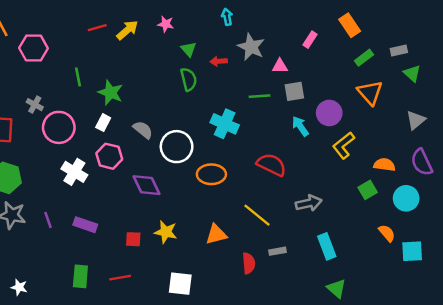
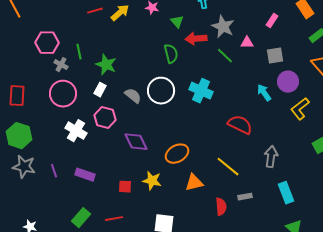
pink hexagon: (34, 48) -> (47, 43), moved
green triangle: (189, 49) -> (177, 22), moved
red arrow: (219, 61) -> (196, 39), size x1.5
gray square: (294, 91) -> (275, 56), moved
green line: (259, 96) -> (225, 56), moved, turned 48
gray cross: (35, 105) -> (61, 65), moved
white circle: (177, 147) -> (161, 91), moved
orange ellipse: (211, 174) -> (177, 154), moved, turned -30
gray arrow: (309, 203) -> (271, 157), turned -70
green rectangle: (80, 276) -> (81, 218), turned 36

